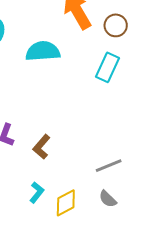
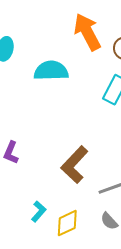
brown L-shape: (42, 147) -> (75, 165), moved, size x1.5

